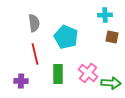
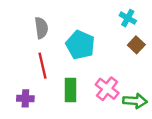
cyan cross: (105, 15) -> (128, 18), turned 32
brown square: (112, 37) -> (136, 45), turned 32

